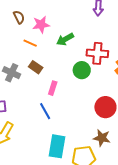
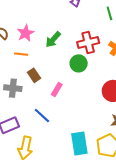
brown rectangle: (36, 67) -> (34, 75), turned 40
pink rectangle: (53, 88) -> (57, 90), turned 32
blue line: (45, 111) -> (42, 116), moved

